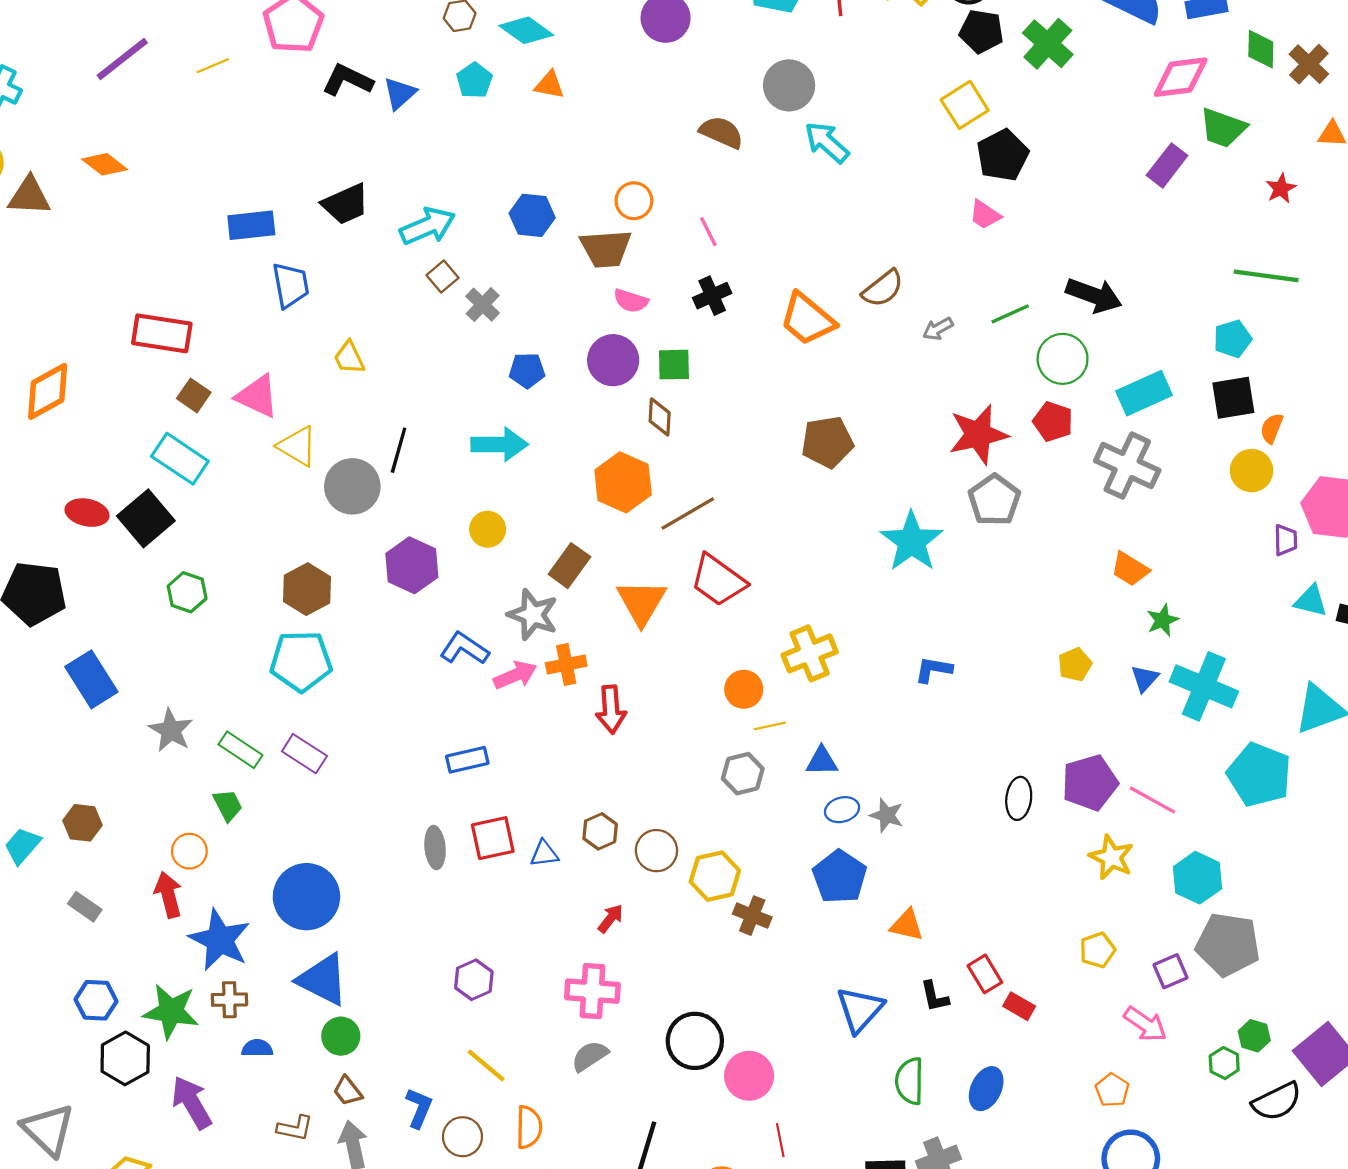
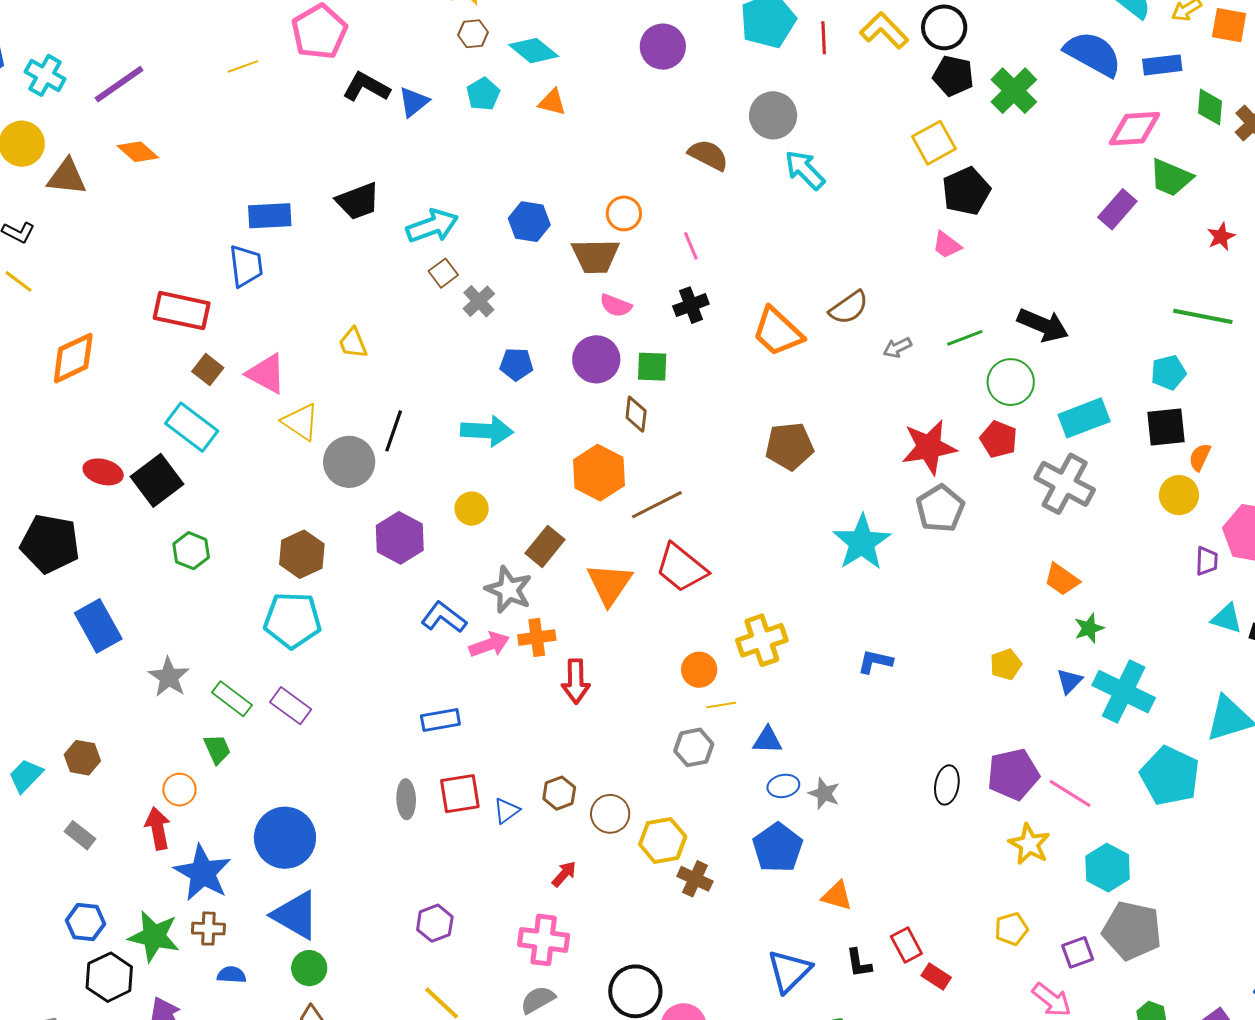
purple line: (122, 59) -> (119, 84), moved
blue trapezoid: (291, 285) -> (246, 266), moved
blue triangle: (544, 854) -> (506, 811), turned -32

